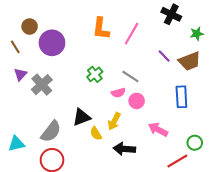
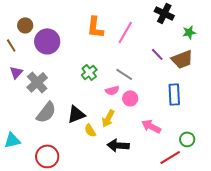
gray semicircle: (51, 132) -> (46, 112), moved

